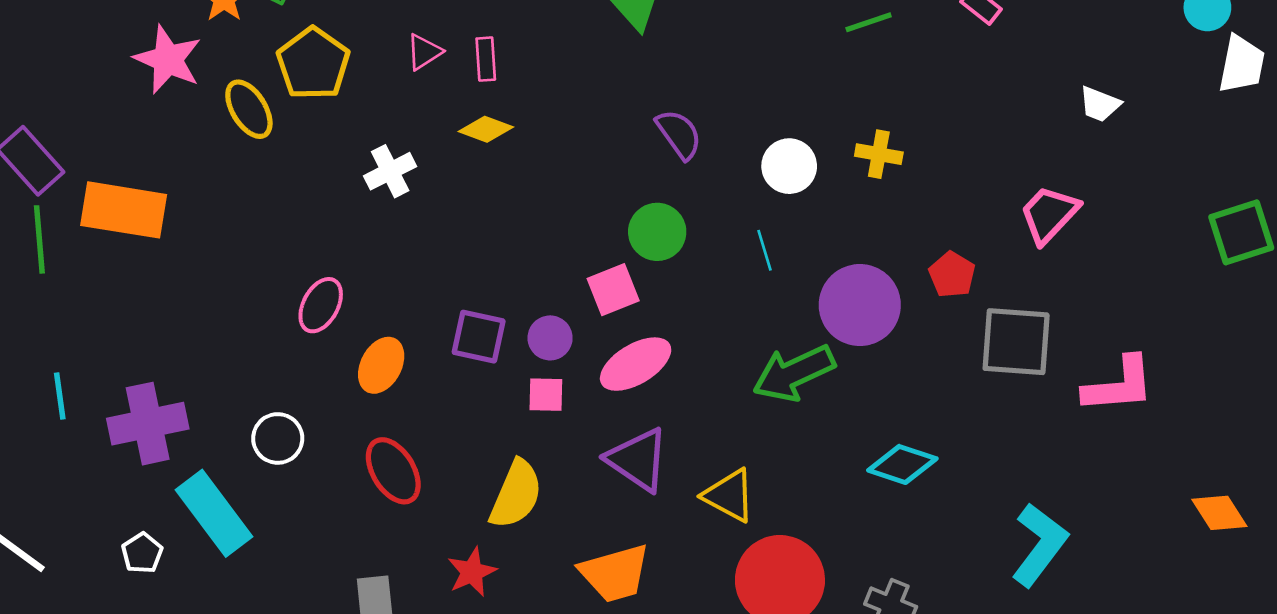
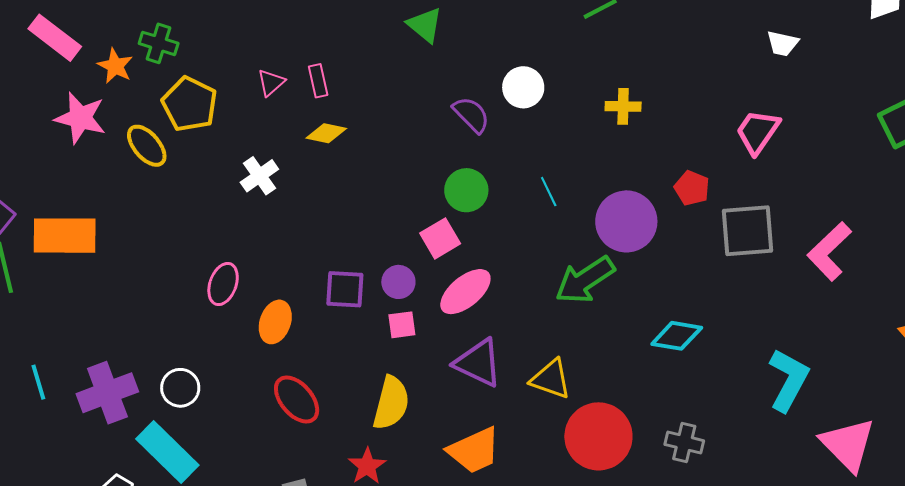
white circle: (789, 166) -> (523, 87), moved
pink L-shape: (1119, 385) -> (829, 251), turned 150
white circle: (278, 438) -> (180, 388), moved

